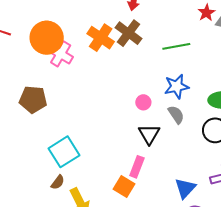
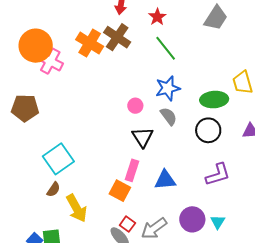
red star: (206, 13) -> (157, 17), moved
green line: (176, 46) -> (166, 48), turned 64
blue triangle: (185, 188) -> (165, 180), moved, turned 45

